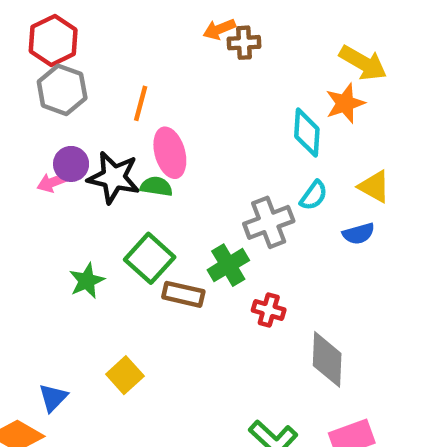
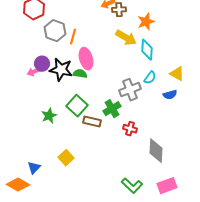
yellow arrow: (363, 63) -> (126, 38), moved
gray hexagon: (62, 90) -> (55, 31), moved
orange star: (345, 103) -> (146, 22), moved

